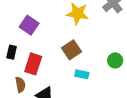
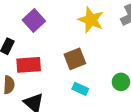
red rectangle: (33, 64) -> (29, 65), turned 55

